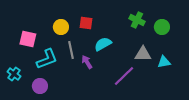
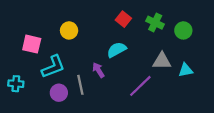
red square: (86, 23) -> (123, 19), moved, turned 32
gray line: (71, 50) -> (80, 85), moved
cyan cross: (14, 74) -> (16, 84), turned -32
purple circle: (40, 86) -> (59, 93), moved

